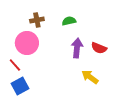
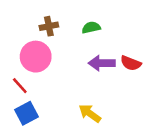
purple arrow: (77, 48) -> (102, 63), turned -96
yellow arrow: (90, 77) -> (90, 113), moved

